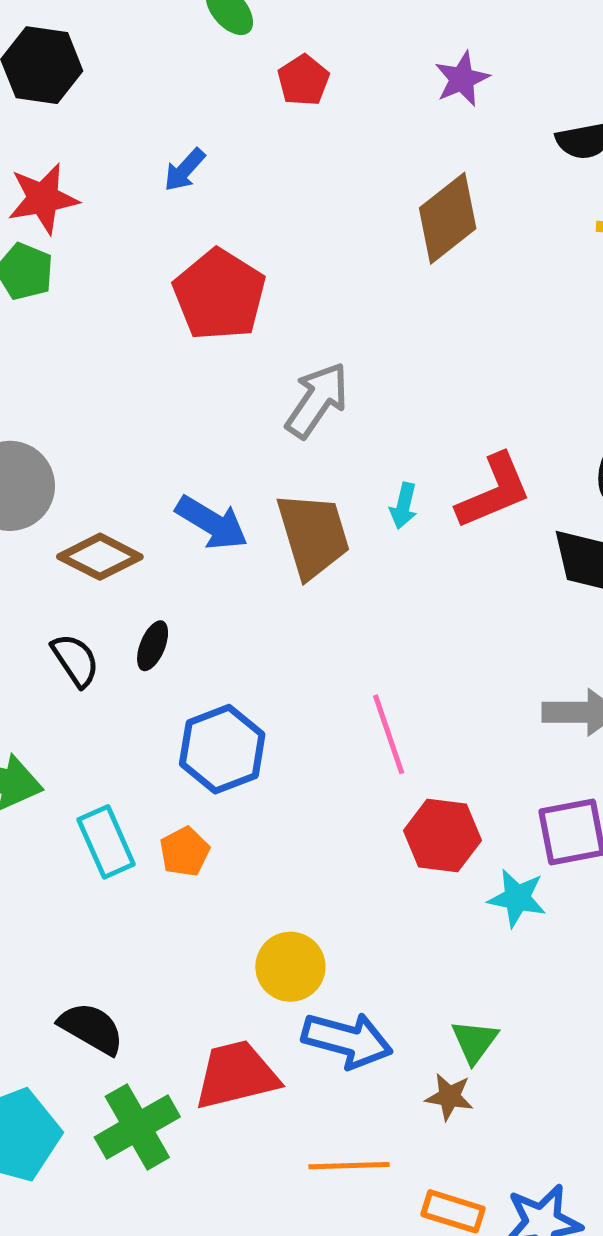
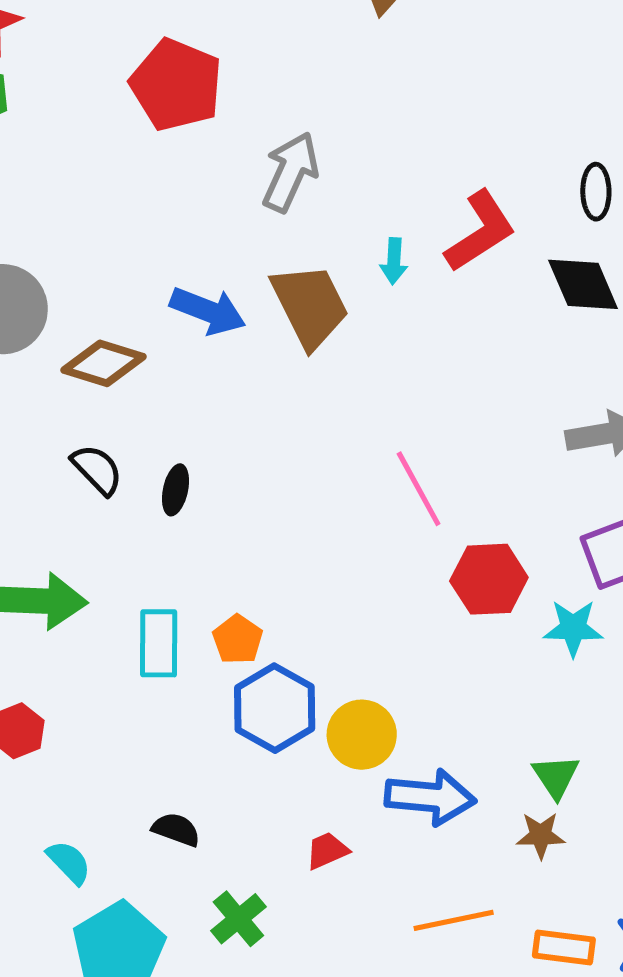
black ellipse: (153, 646) -> (175, 490), moved
blue hexagon: (222, 749) -> (275, 708), moved
cyan rectangle: (106, 842) -> (159, 643), turned 34
black semicircle: (91, 1028) -> (176, 829), size x0.7
red trapezoid: (236, 1075) -> (327, 851), size x0.5
green cross: (137, 1127) -> (238, 919), size x0.7

